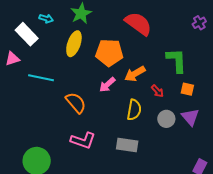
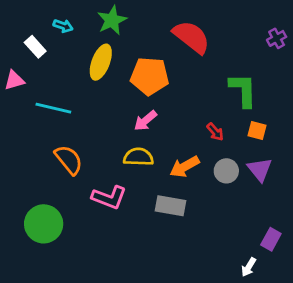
white rectangle: (27, 34) -> (35, 47), size x0.7
orange arrow: (135, 74) -> (184, 167), moved
orange semicircle: (76, 103) -> (69, 160), moved
yellow semicircle: (134, 110) -> (138, 157), moved, turned -100

